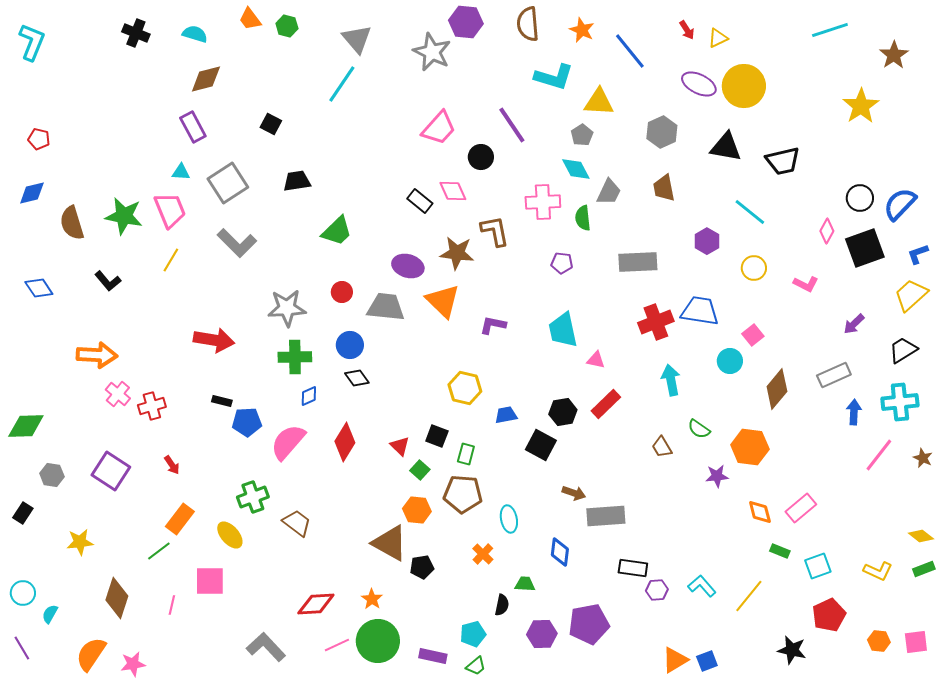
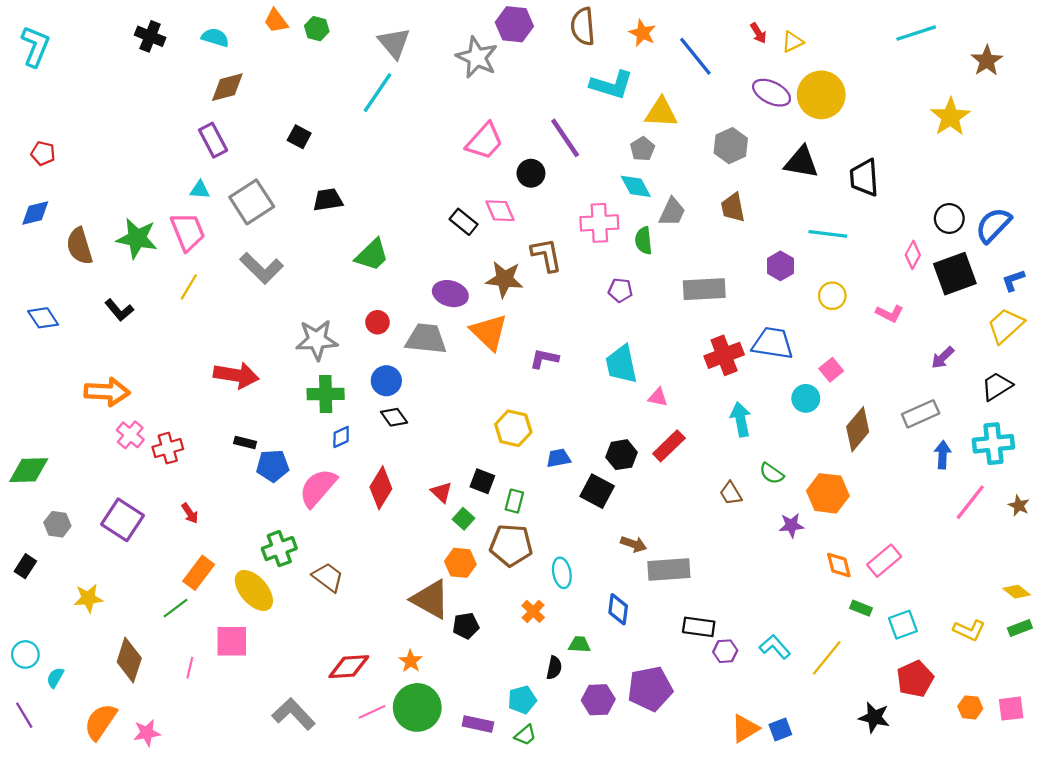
black trapezoid: (783, 161) -> (864, 178), turned 99
cyan line: (750, 212) -> (828, 234), turned -32
yellow ellipse: (230, 535) -> (254, 590), size x1.4

